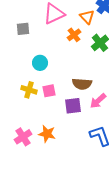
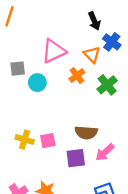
cyan circle: (40, 63) -> (37, 83), moved

